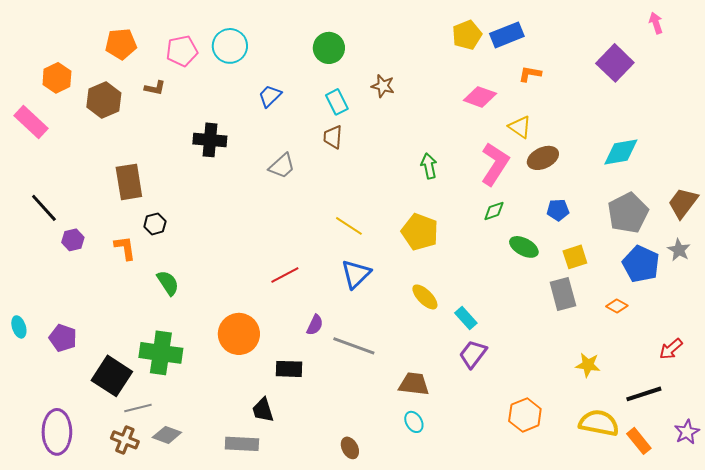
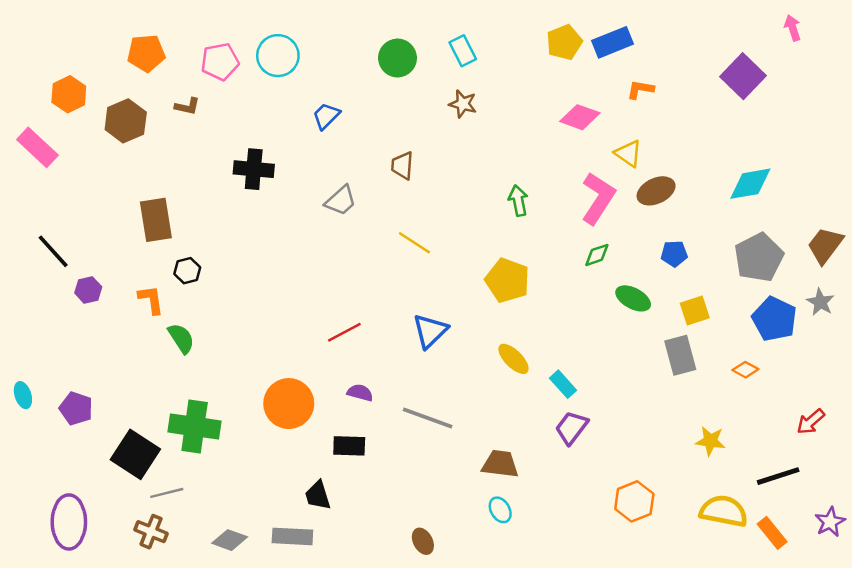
cyan rectangle: (337, 102) -> (463, 51), moved
yellow line: (349, 226) -> (414, 243), moved
green semicircle: (168, 283) -> (181, 338), moved
purple semicircle: (315, 325) -> (360, 393), moved, turned -100
gray diamond: (167, 435) -> (230, 540), moved

